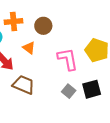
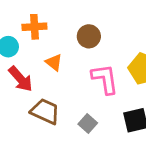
brown circle: (43, 26) -> (89, 36), moved
gray square: (69, 91) -> (88, 123), moved

